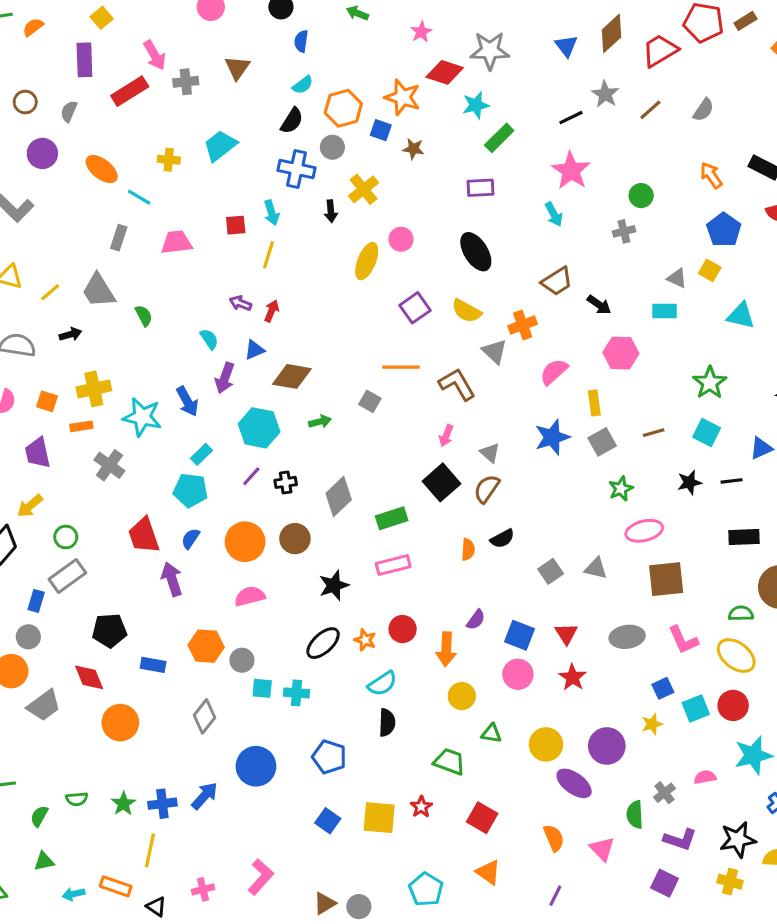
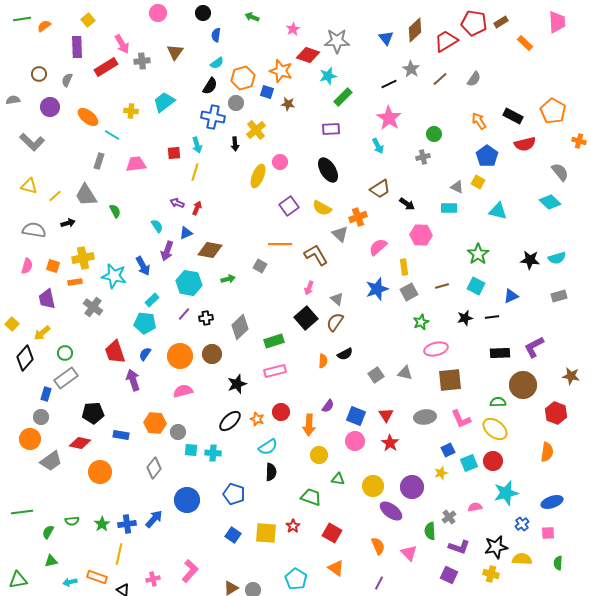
red diamond: (89, 677) -> (80, 443), turned -55

